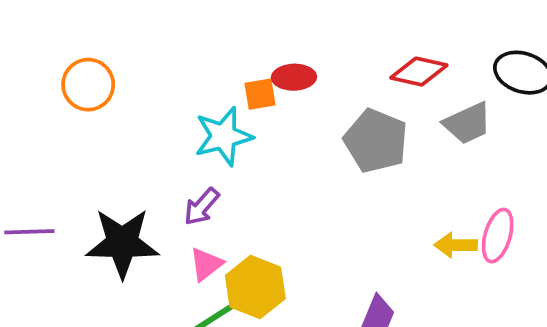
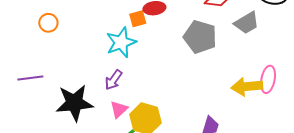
orange circle: (88, 85) -> (48, 23), size x0.7
purple line: (29, 232) -> (30, 78), moved
yellow arrow: (456, 245) -> (247, 86), size x1.4

